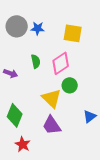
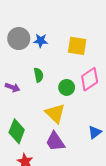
pink diamond: (61, 63) -> (90, 79), moved
green circle: (70, 85) -> (67, 87), moved

